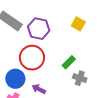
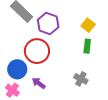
green rectangle: (69, 62) -> (87, 46), moved, turned -48

